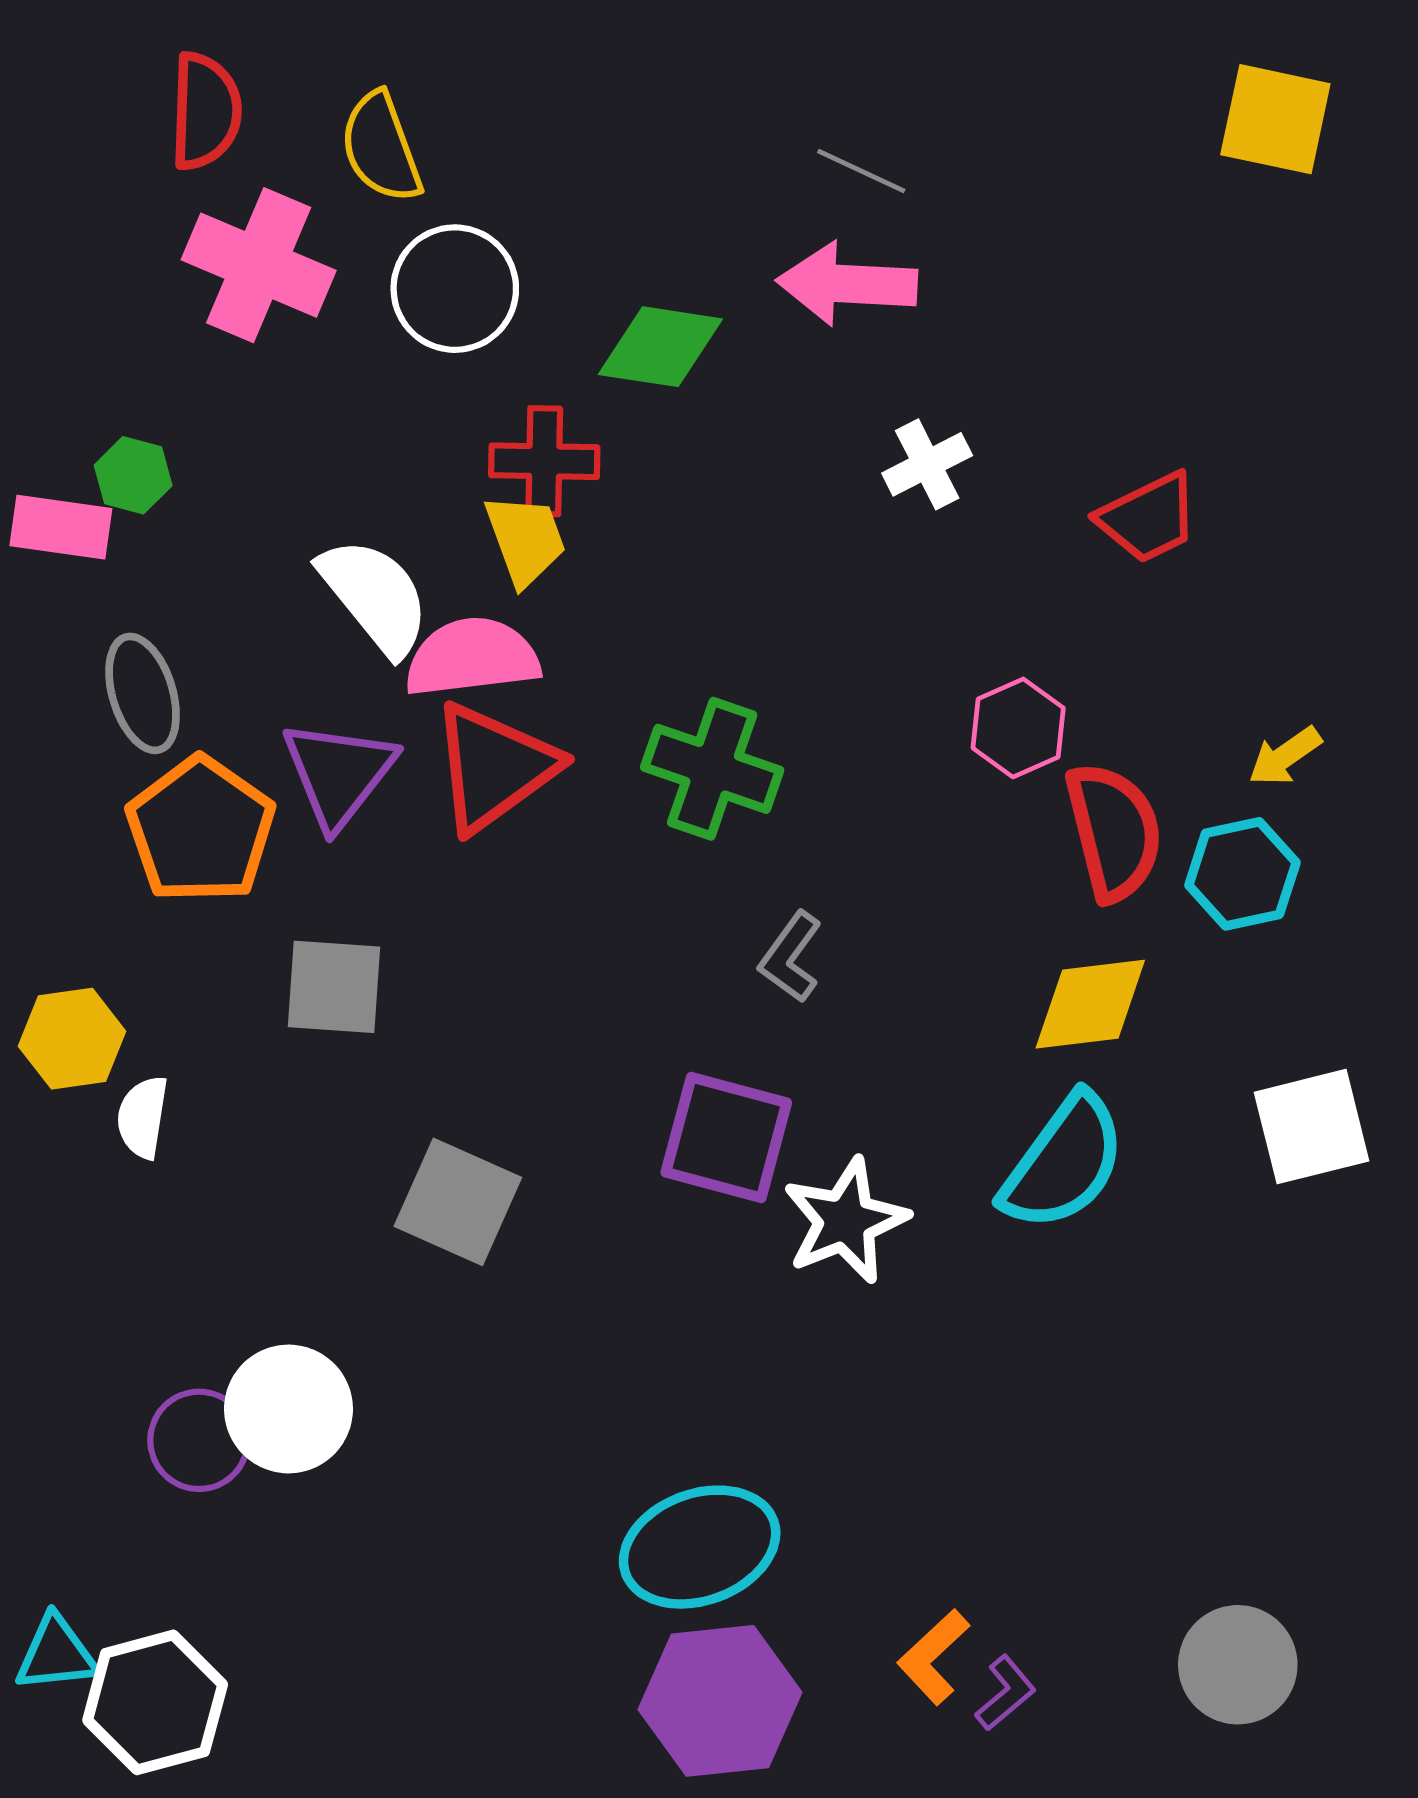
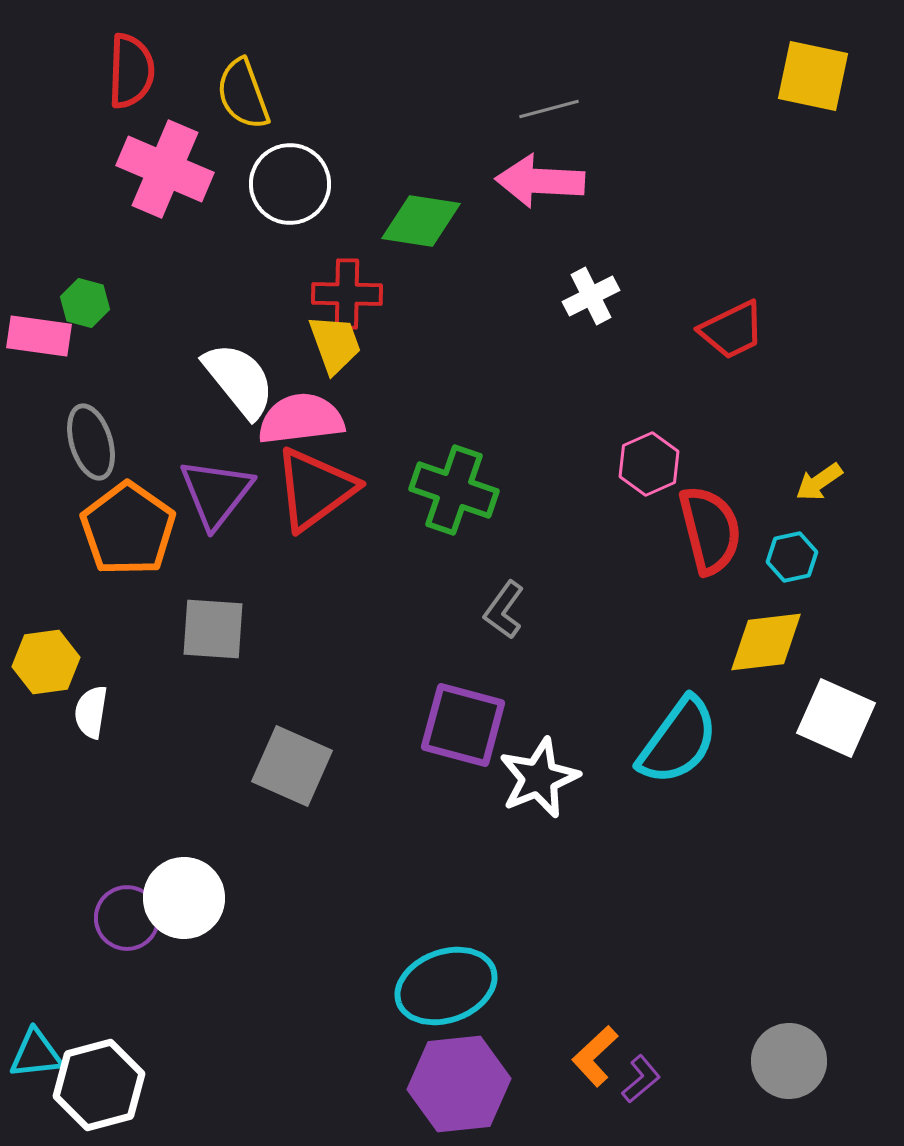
gray line: (861, 171) -> (549, 109), turned -40
cyan hexagon: (1242, 874) -> (792, 557), size x0.7
yellow diamond: (1090, 1004) -> (766, 642), moved
white square: (1312, 1127) -> (836, 718), turned 38

